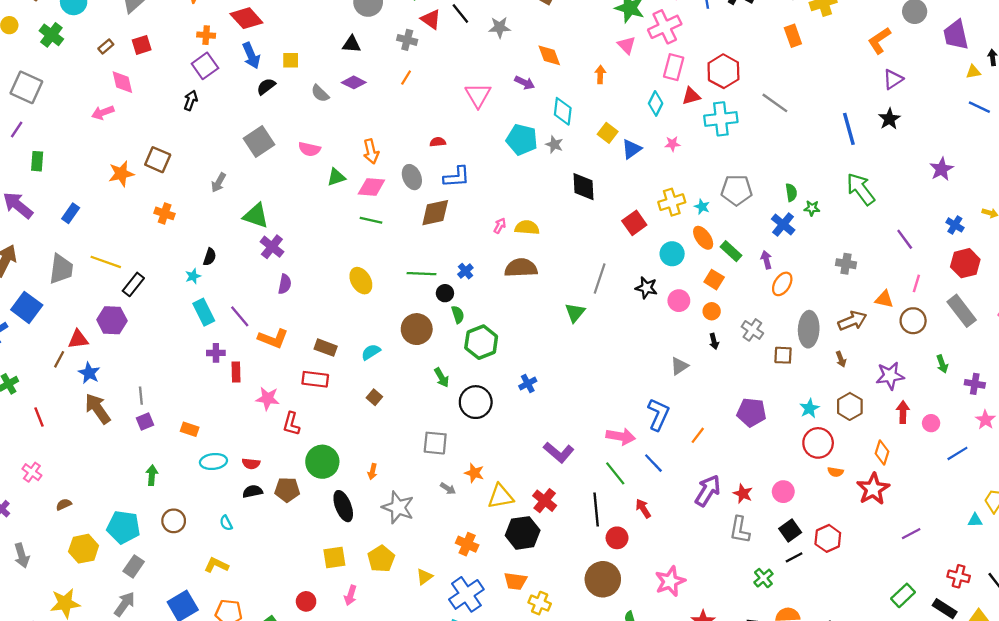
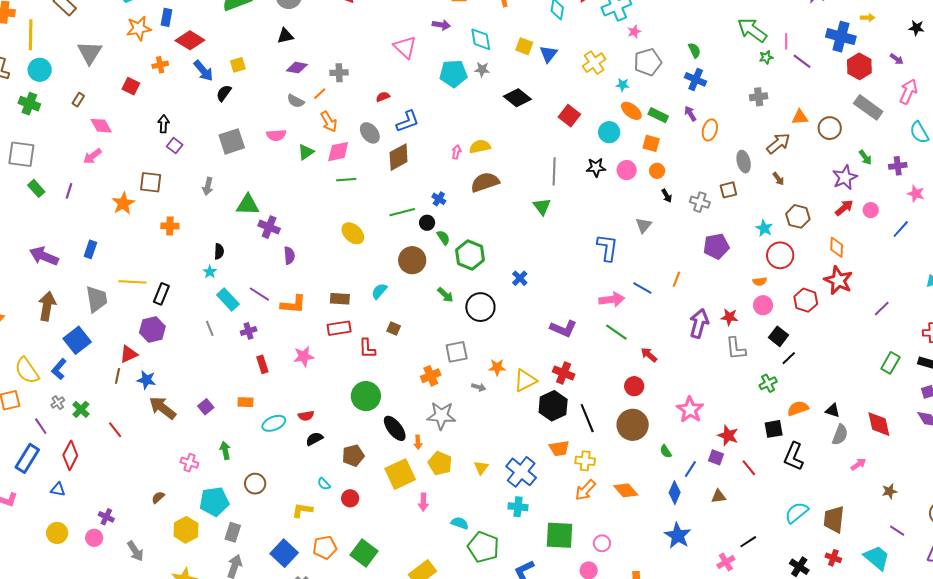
gray cross: (407, 40) -> (339, 73), moved
red square: (142, 45) -> (131, 86), moved, turned -30
purple square: (205, 66) -> (175, 146), moved, size x0.7
orange line: (406, 78) -> (320, 94), moved, turned 32
gray semicircle: (320, 93) -> (296, 101), moved
purple line: (17, 129) -> (69, 191), moved
gray square: (259, 142) -> (232, 141), turned 32
pink star: (672, 144) -> (634, 32), moved
green rectangle: (37, 161) -> (36, 188), moved, turned -30
black diamond: (584, 187) -> (517, 98), turned -32
yellow cross: (672, 202) -> (594, 63), moved
green star: (812, 208) -> (766, 57), moved
blue cross: (955, 225) -> (841, 37), size x1.8
pink line: (916, 283) -> (786, 41), moved
blue square: (27, 307) -> (77, 340), turned 32
gray ellipse: (809, 329) -> (744, 162), size x0.7
gray cross: (752, 330) -> (700, 202), moved
red rectangle: (236, 372) -> (262, 364), moved
purple star: (890, 376) -> (845, 177), moved
gray line: (141, 396) -> (210, 328), moved
red arrow: (903, 412) -> (844, 208), turned 66
blue L-shape: (658, 414) -> (607, 248), moved
red L-shape: (291, 424) -> (367, 348), moved
blue line: (653, 463) -> (642, 288), moved
orange arrow: (372, 471) -> (418, 442), moved
pink cross: (32, 472) -> (189, 463), moved
orange semicircle: (835, 472) -> (760, 281), moved
brown pentagon: (287, 490) -> (353, 455), moved
black line: (596, 509) -> (587, 418), moved
cyan semicircle: (226, 523) -> (324, 484), moved
red hexagon: (828, 538) -> (806, 300), moved
orange cross: (467, 544) -> (431, 376), moved, turned -30
yellow square: (334, 557) -> (400, 474), size x1.4
green cross: (763, 578) -> (768, 383), turned 30
red circle: (306, 601) -> (350, 498), moved

